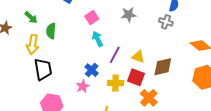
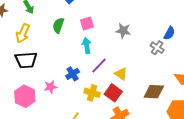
green semicircle: (51, 31) -> (58, 25), moved
brown diamond: (163, 67) -> (154, 92), moved
black trapezoid: (43, 69) -> (26, 60), turned 80
pink star: (83, 86) -> (50, 87), moved

